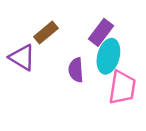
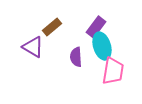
cyan ellipse: (108, 56) -> (102, 46), turned -32

